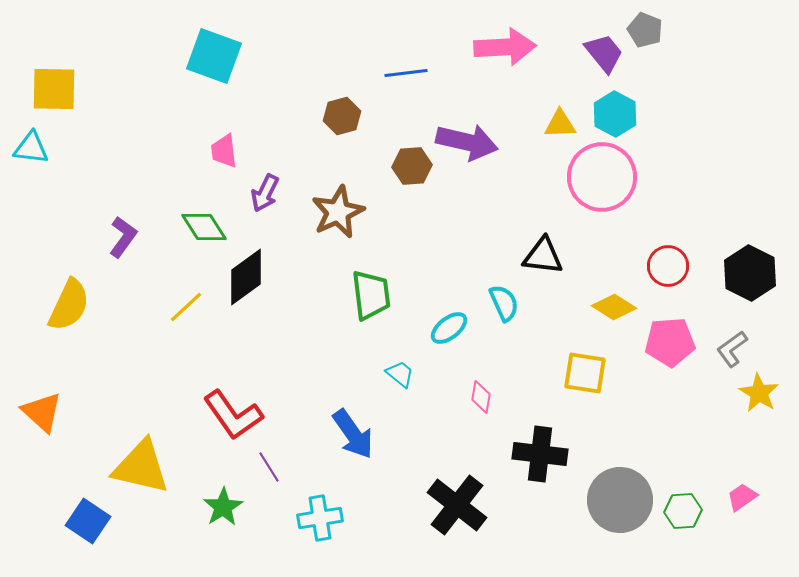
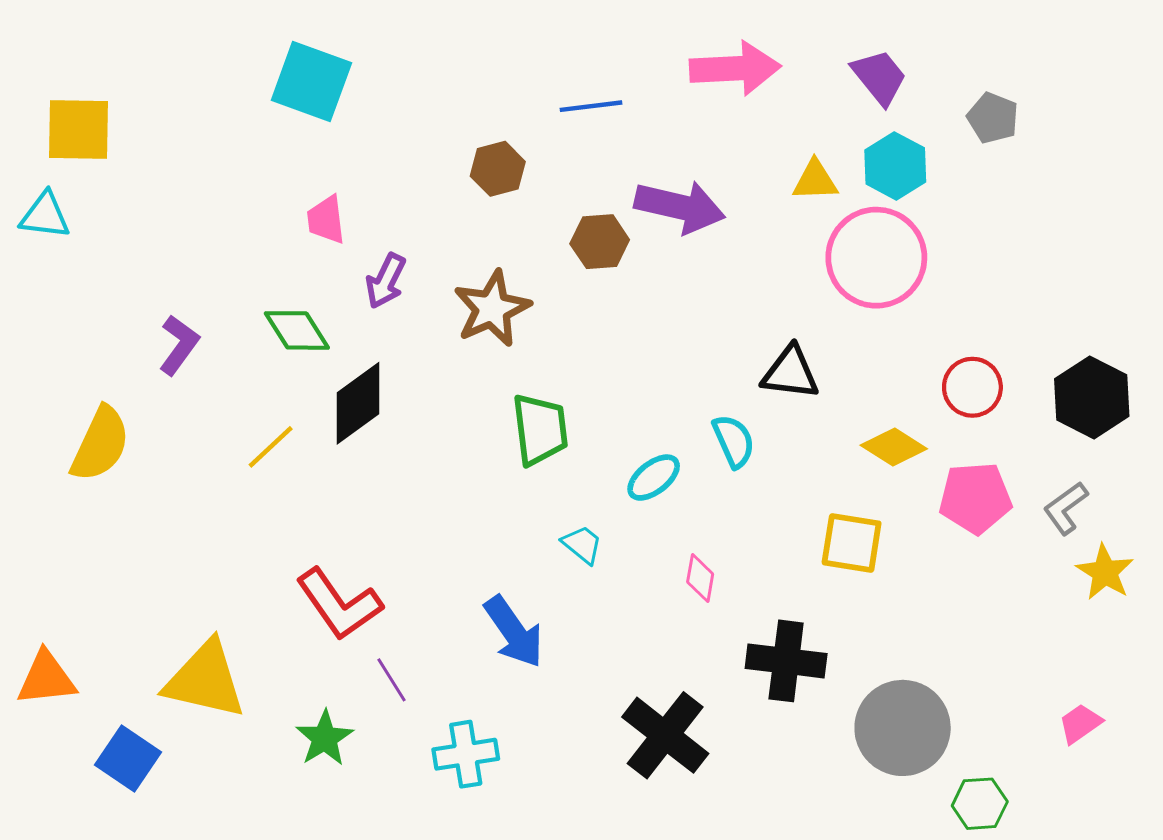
gray pentagon: (645, 30) -> (993, 118), moved
orange triangle: (42, 412) -> (46, 678), moved, turned -48
green hexagon: (683, 511) -> (980, 804), moved

